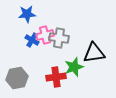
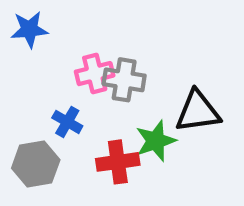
blue star: (27, 14) -> (29, 29), moved
blue cross: (32, 40) -> (67, 122), moved

